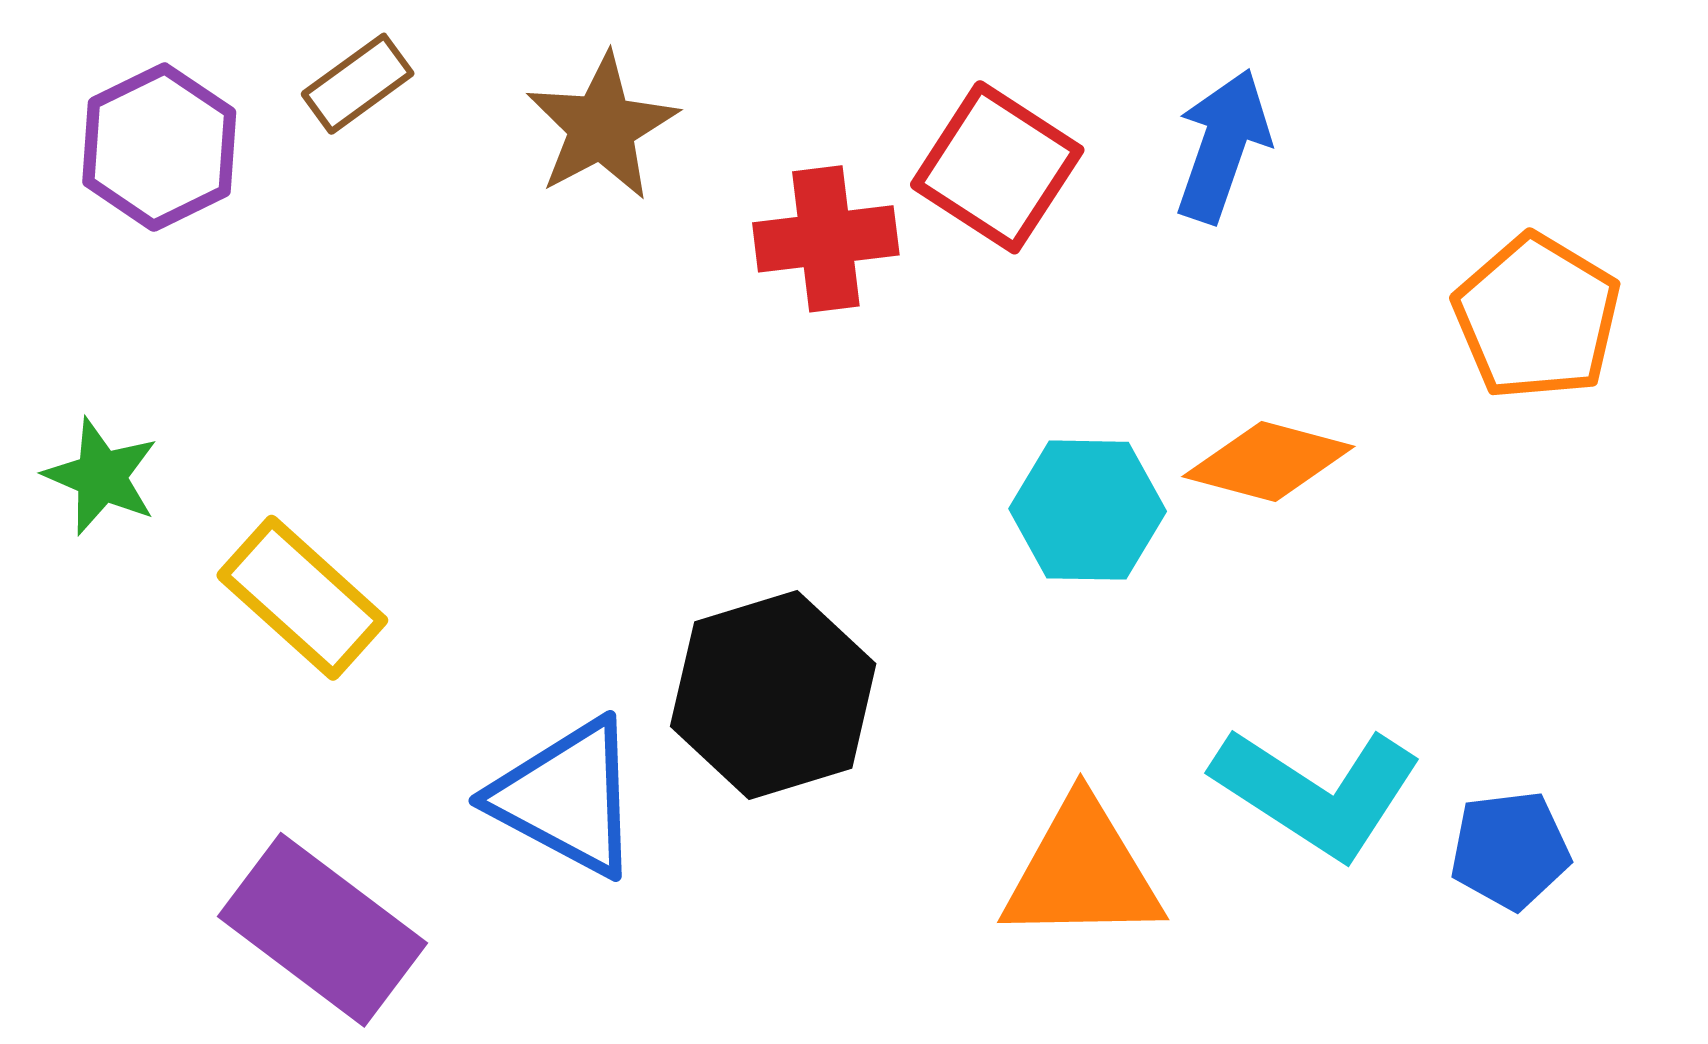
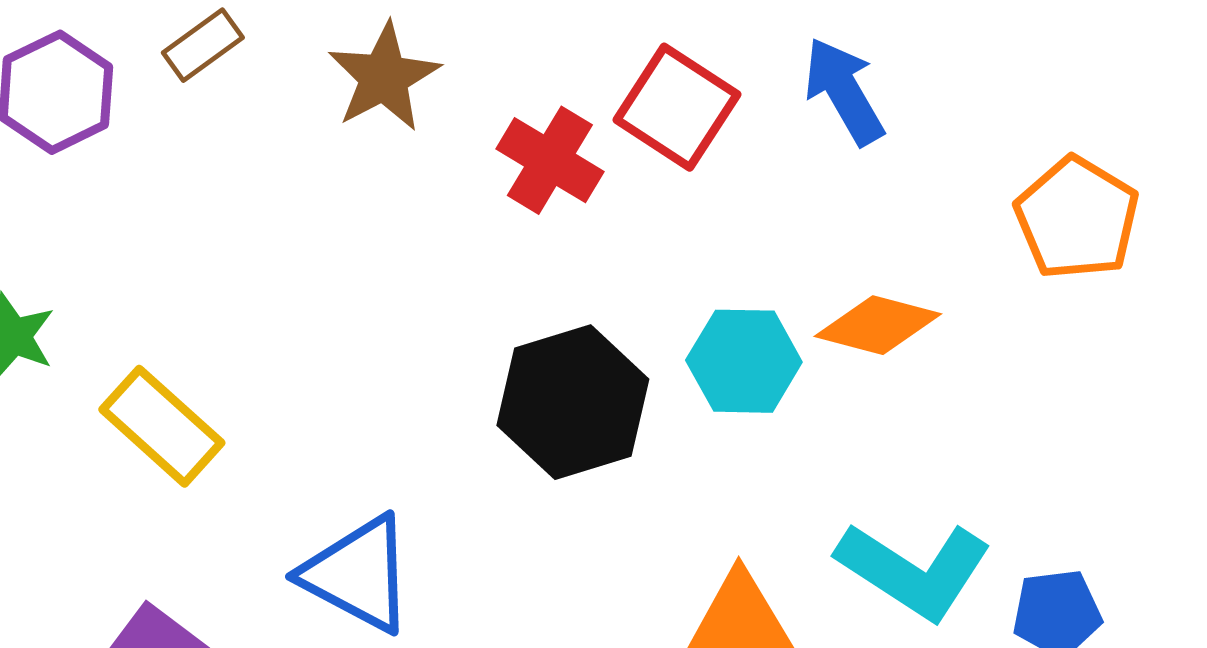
blue arrow: (1223, 146) -> (844, 91), turned -49
red cross: (826, 239) -> (550, 160), turned 38
black hexagon: (773, 695) -> (573, 402), moved

